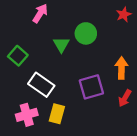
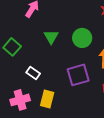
green circle: (86, 33) -> (82, 38), moved
white rectangle: (41, 85) -> (33, 73), size x0.6

